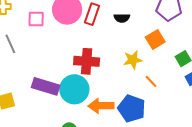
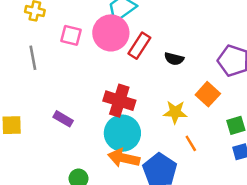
orange square: (155, 39) -> (208, 94), turned -30
purple rectangle: (46, 86) -> (63, 119), size x0.6
cyan circle: (74, 89) -> (122, 133), moved

